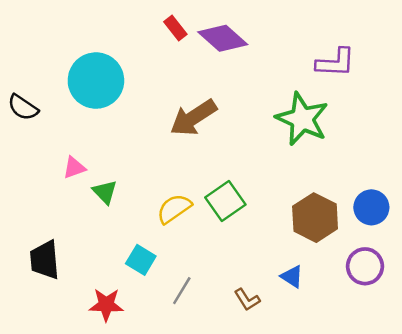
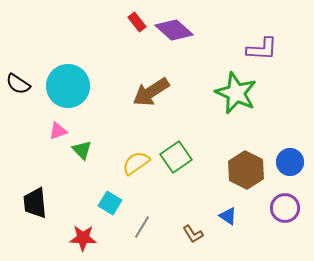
cyan circle: (96, 81) -> (68, 86), moved

